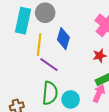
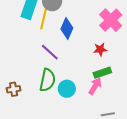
yellow line: (39, 45) -> (44, 19), moved

